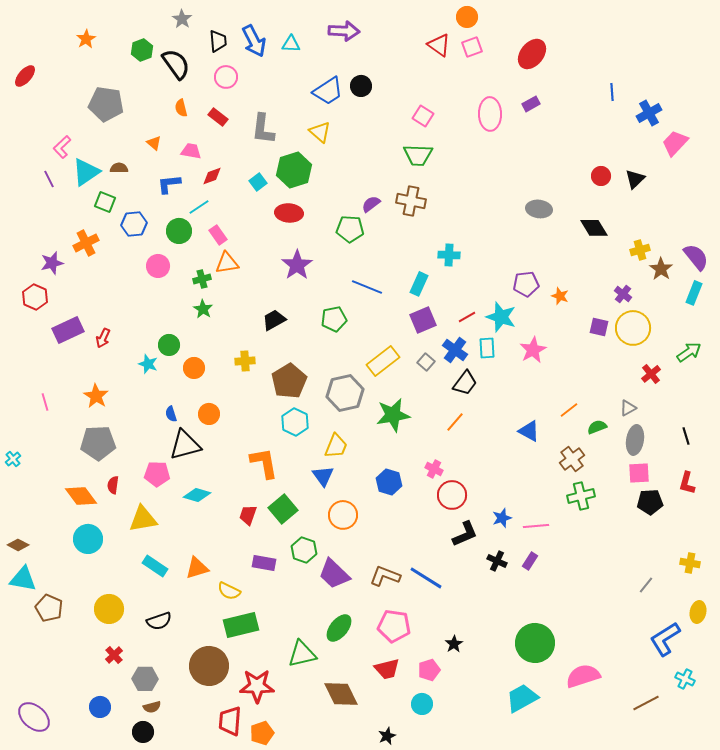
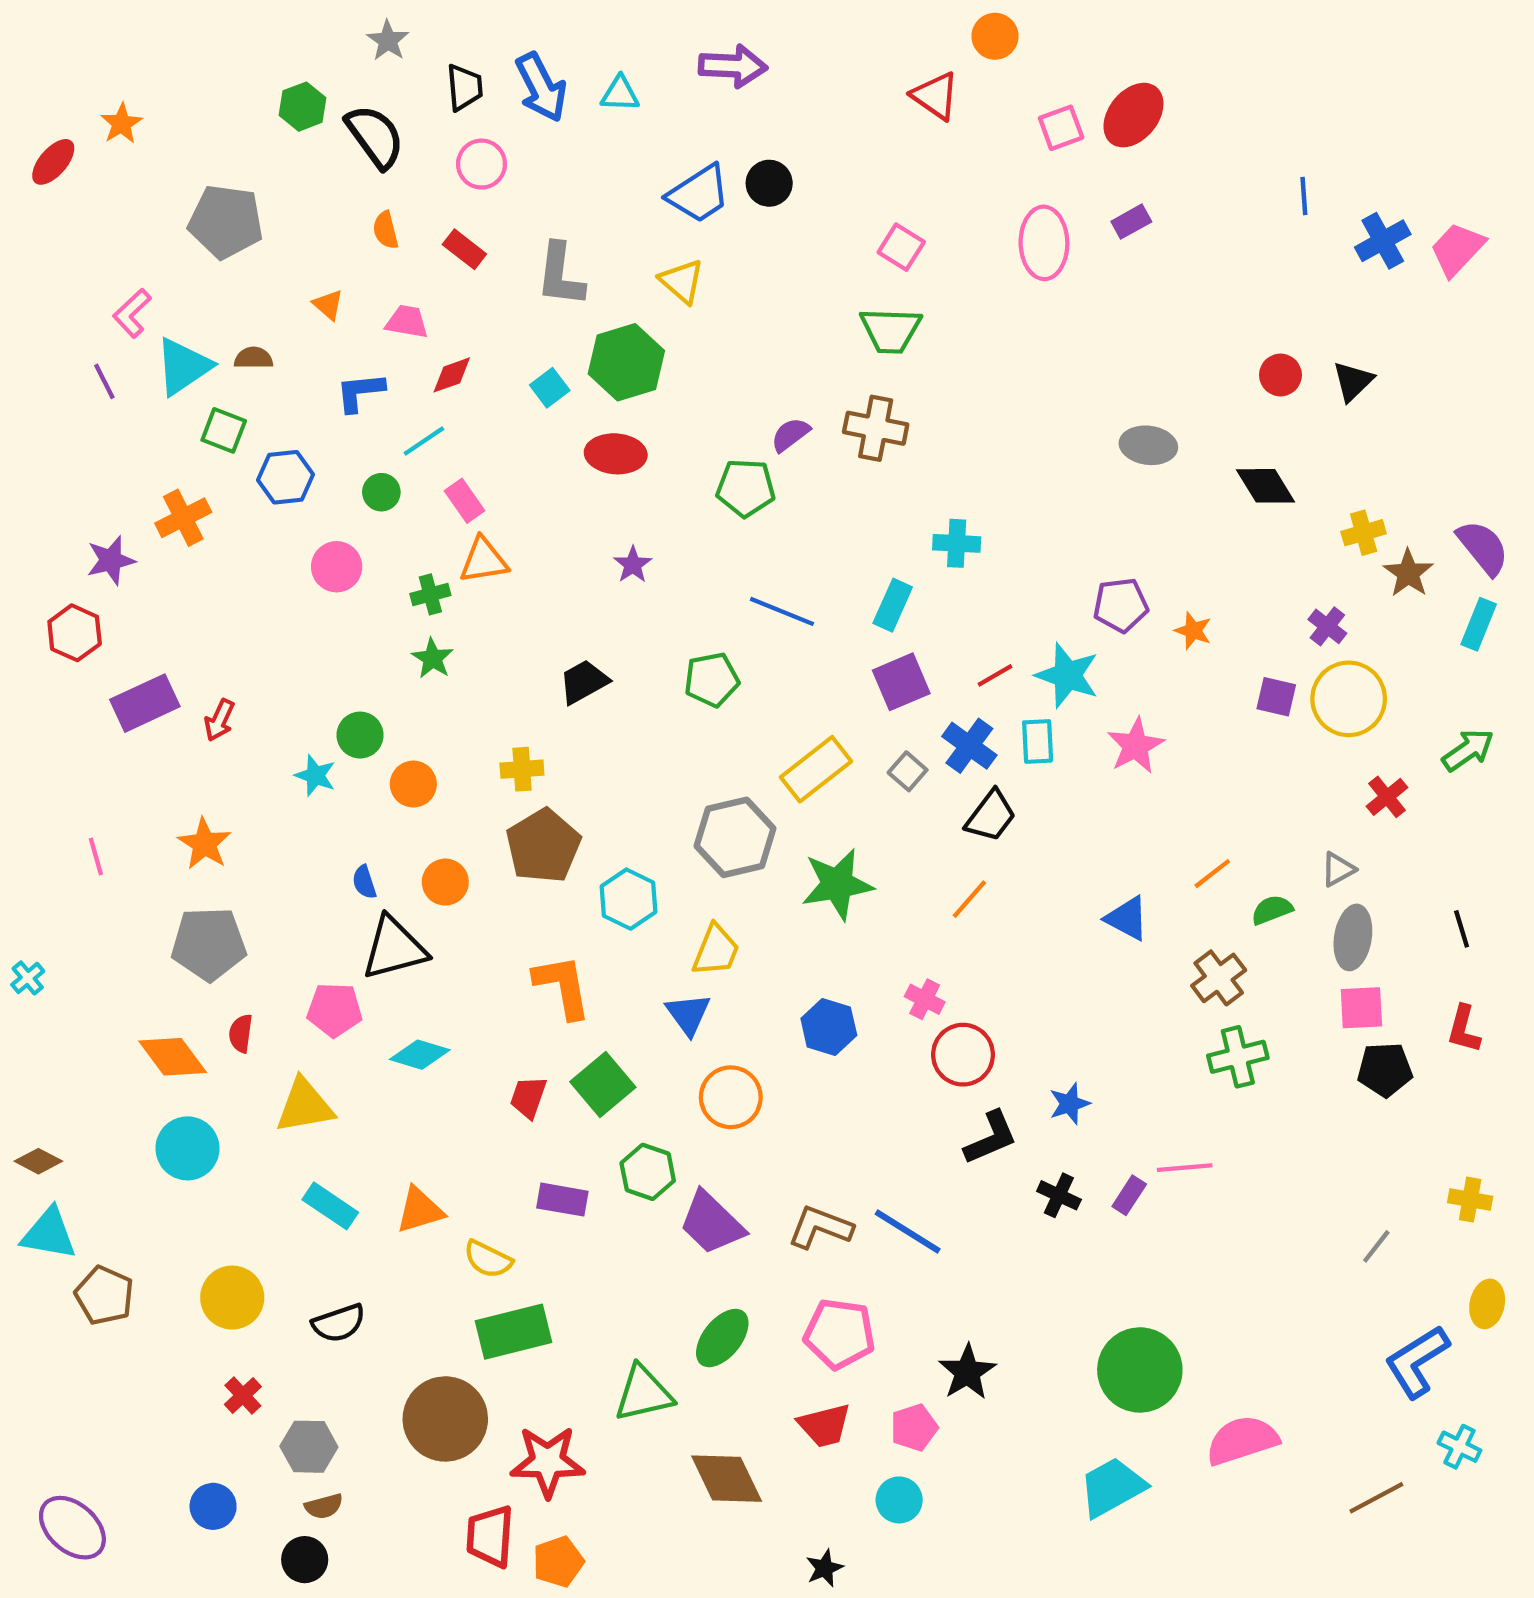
orange star: (86, 39) -> (121, 124), moved
pink square: (472, 47) -> (1061, 128), moved
pink trapezoid: (675, 143) -> (1457, 249), moved
green circle: (179, 231) -> (381, 492), size x0.7
purple star: (297, 265) -> (633, 565), size x0.6
brown pentagon: (289, 381) -> (543, 846), moved
pink line: (536, 526) -> (1185, 1168), moved
black star: (454, 644) -> (967, 1372), size x1.5

